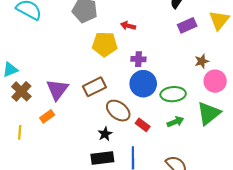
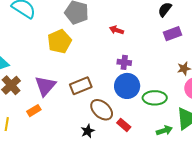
yellow pentagon: (105, 44) -> (59, 41), moved, turned -30
green arrow: (175, 122) -> (164, 130), moved

